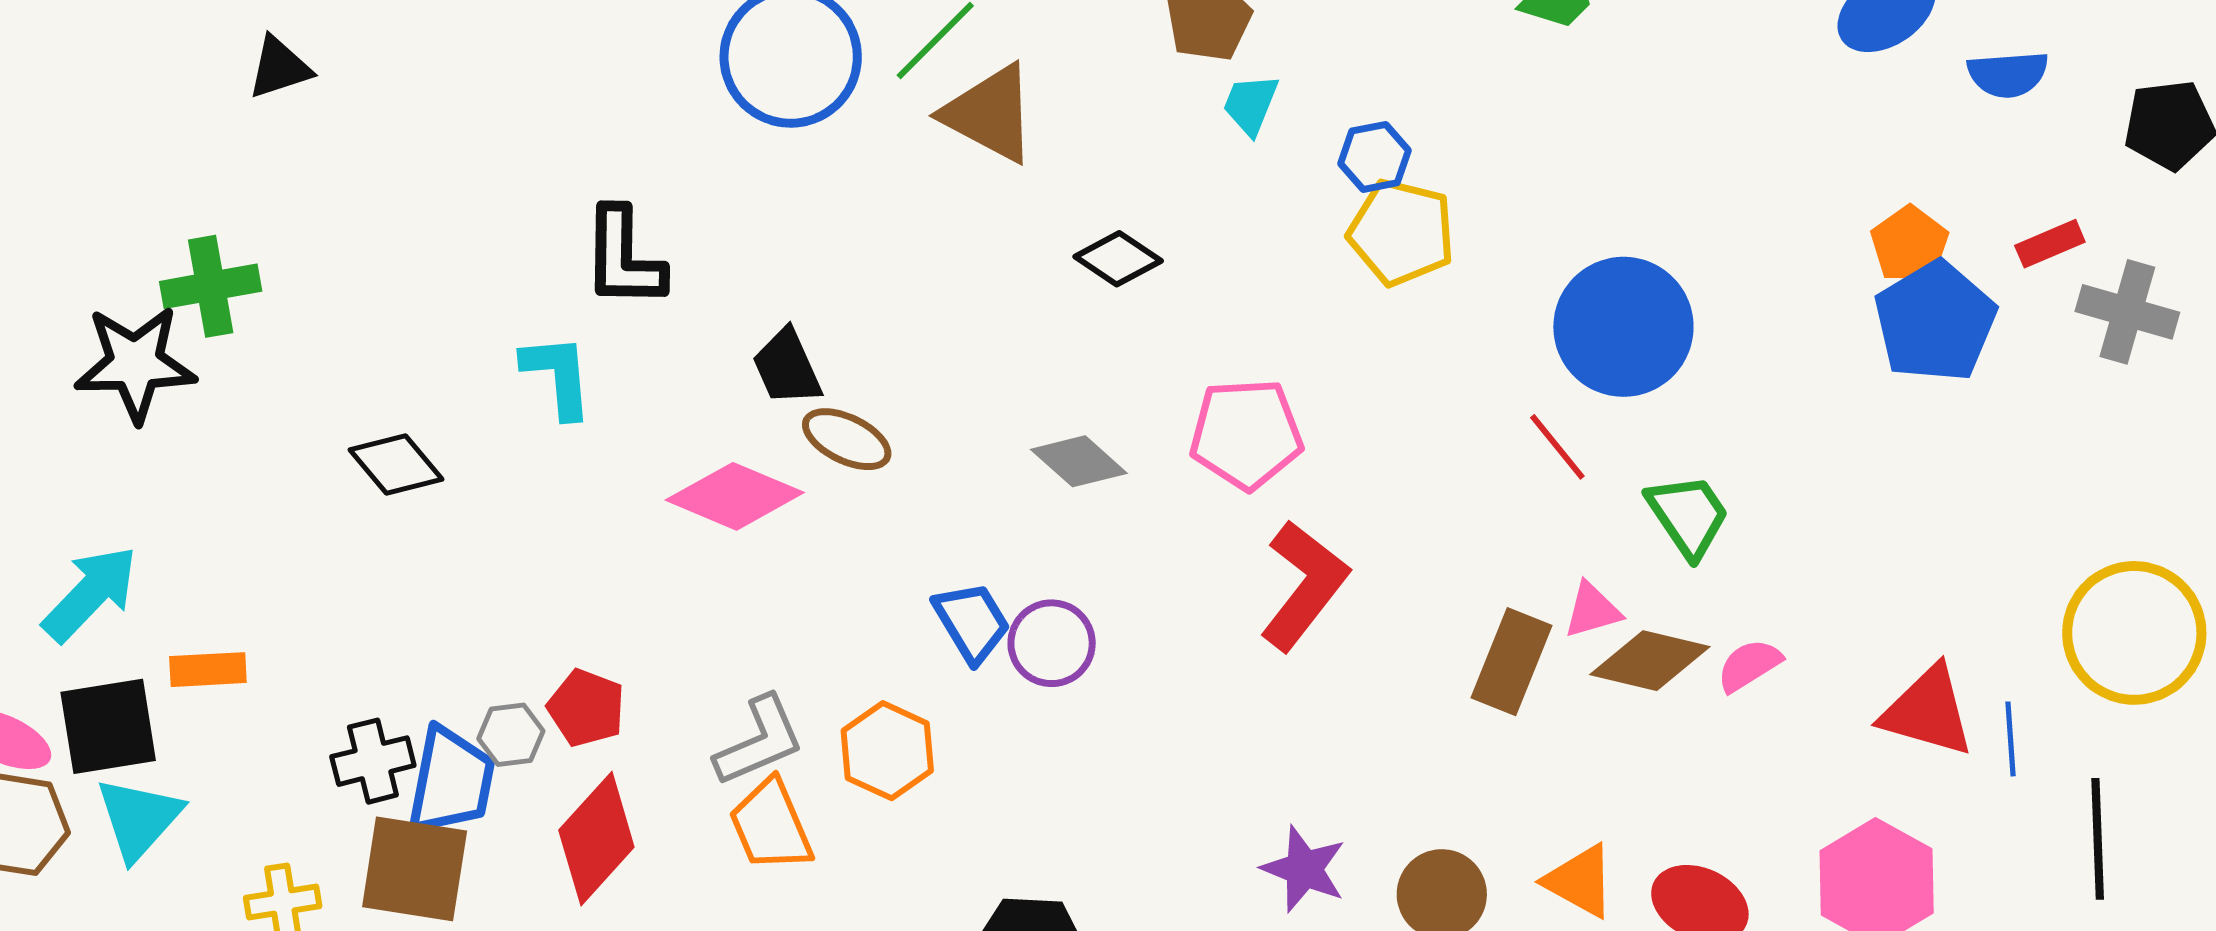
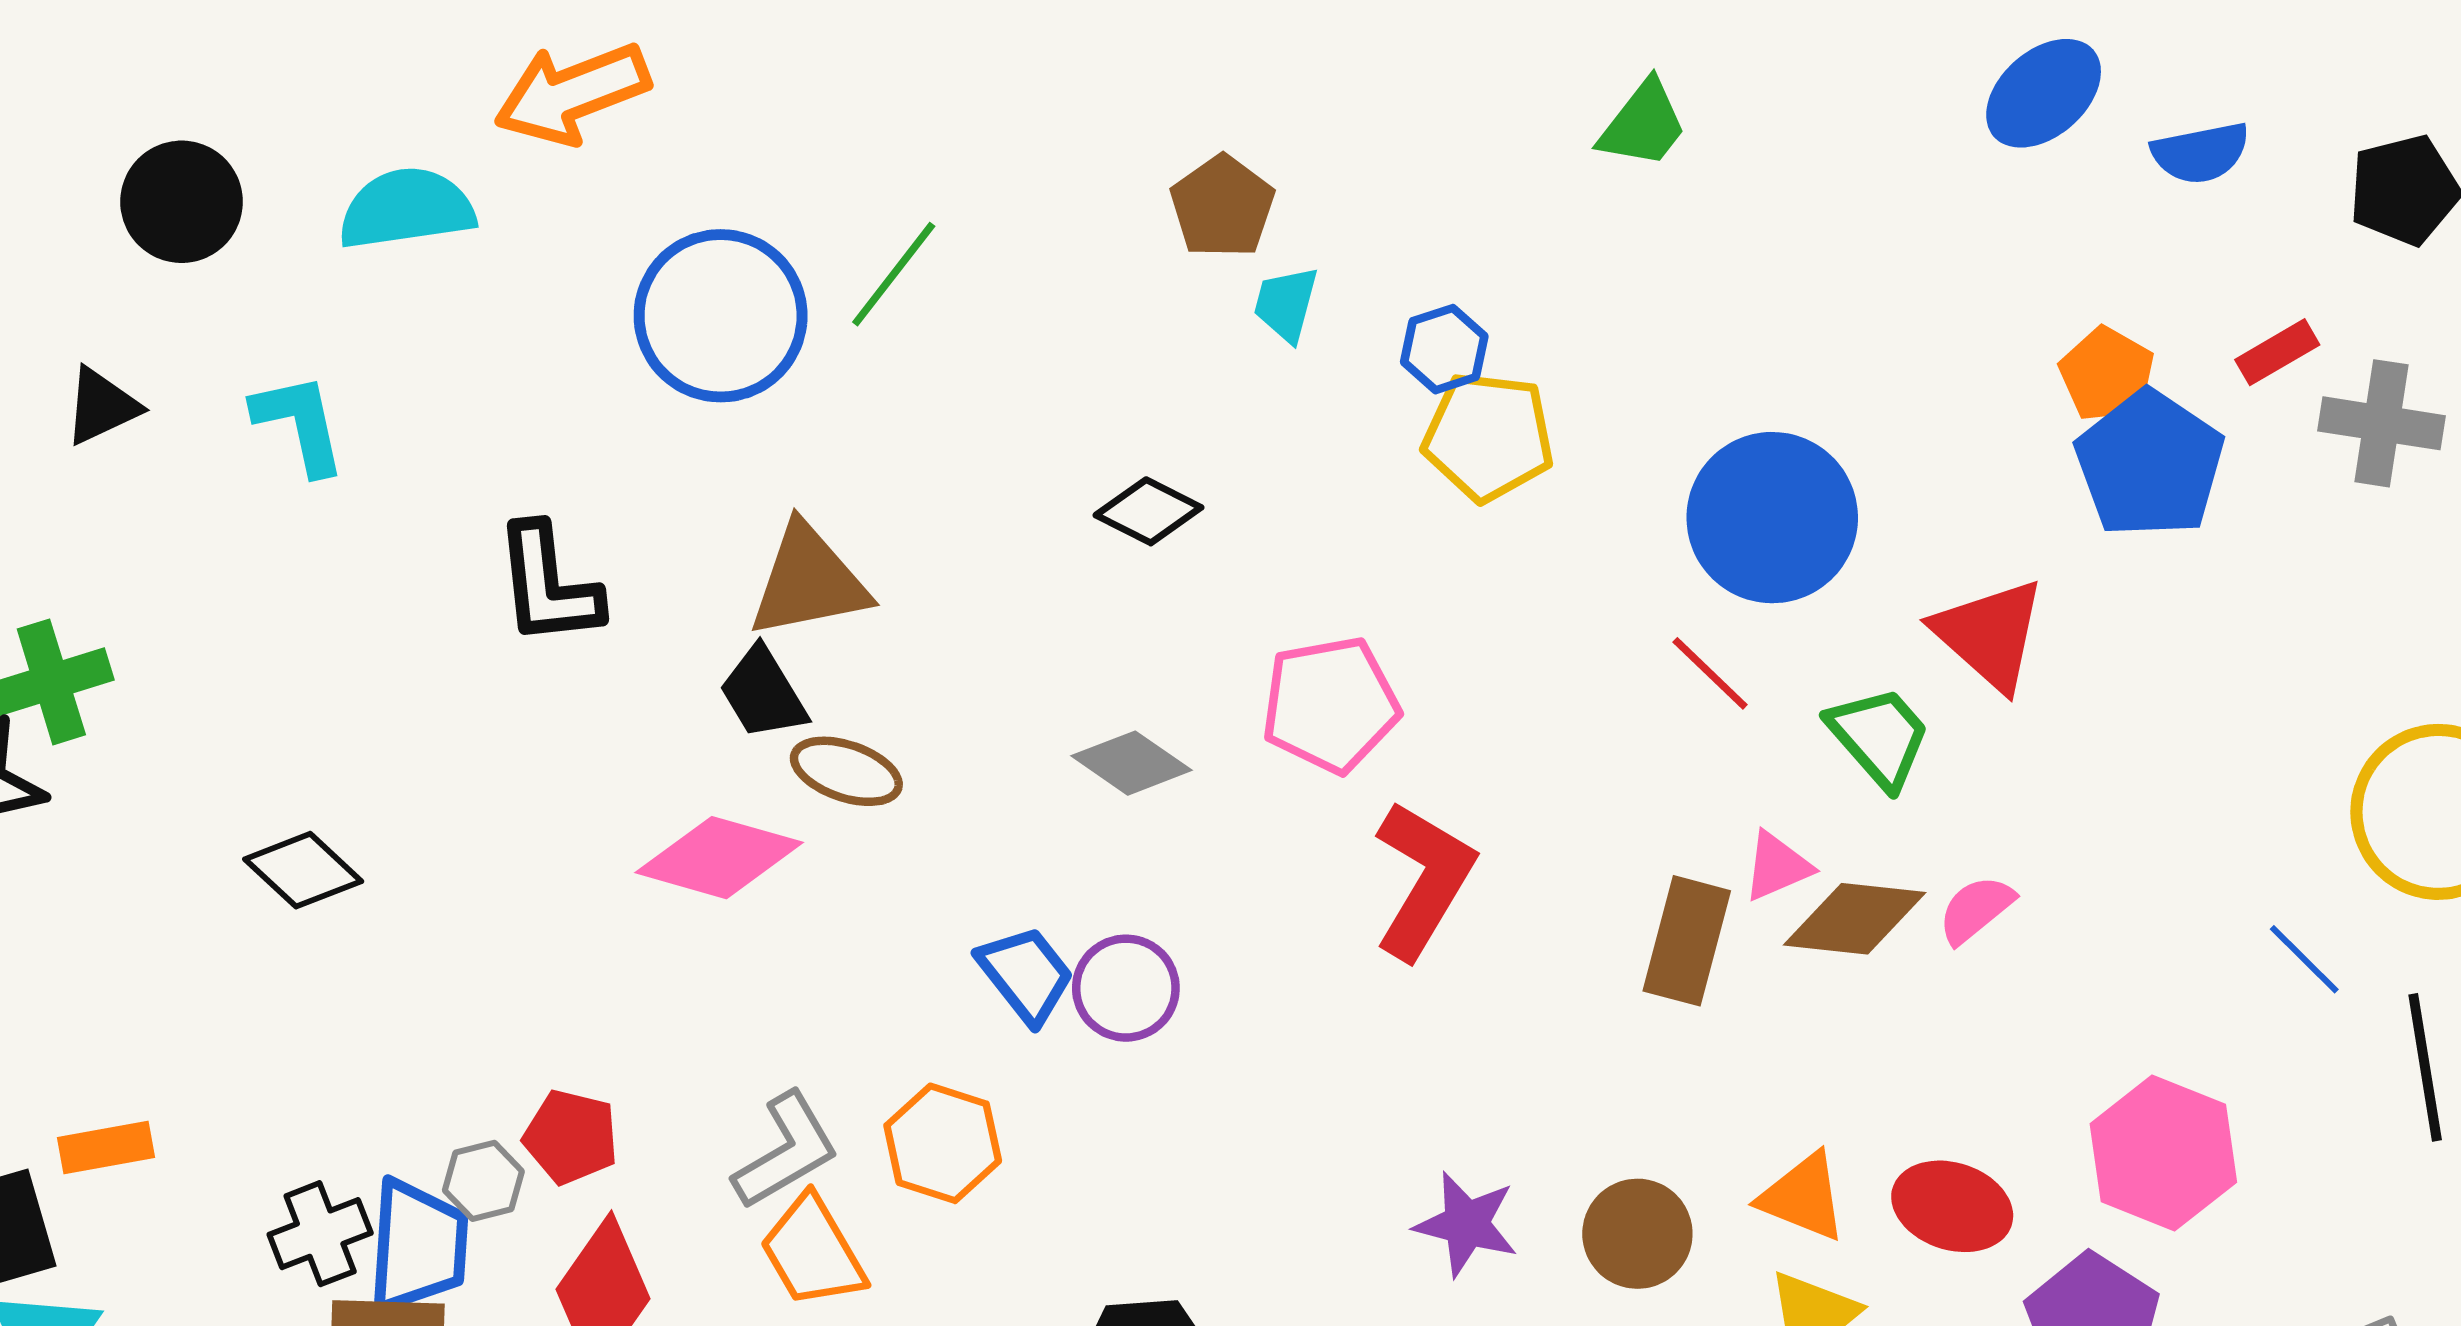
brown triangle: (990, 114) -> (809, 581), moved, turned -32
cyan L-shape: (558, 376) -> (300, 424), moved
red triangle: (1928, 711) -> (1990, 634), moved, turned 33
blue line: (2011, 739) -> (2304, 959), turned -34

